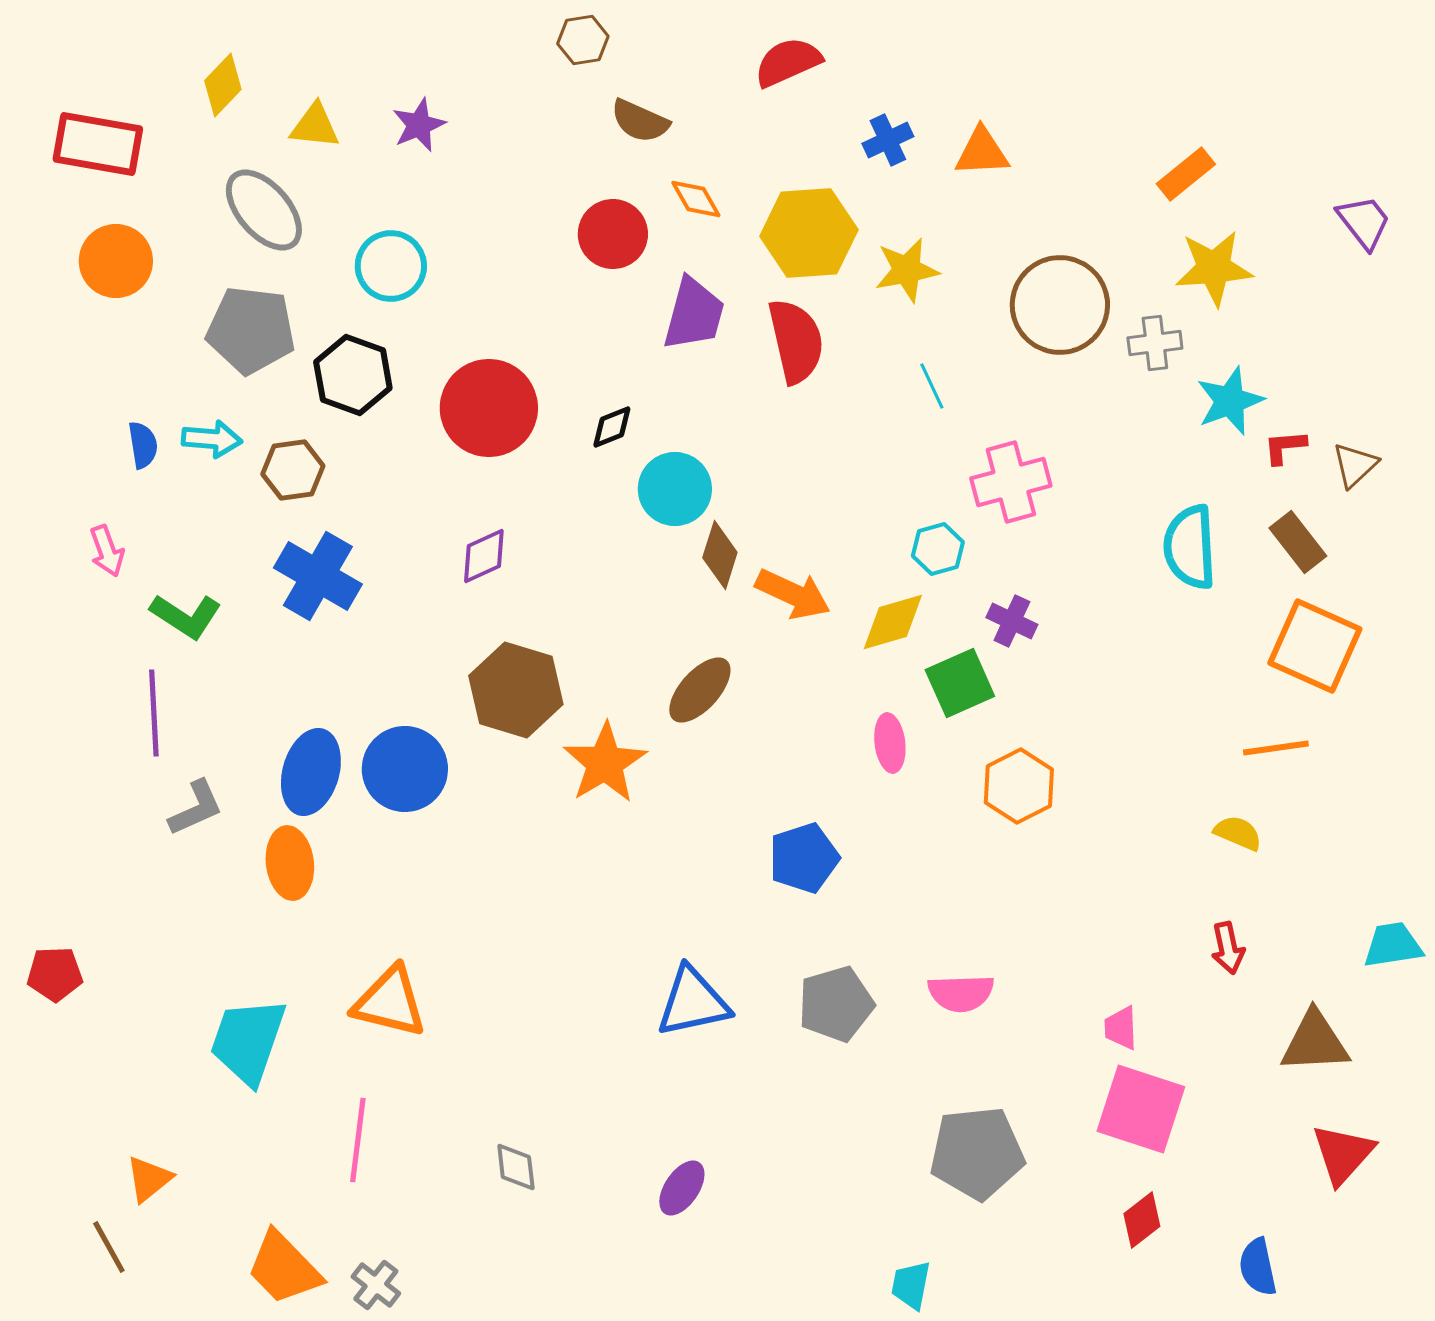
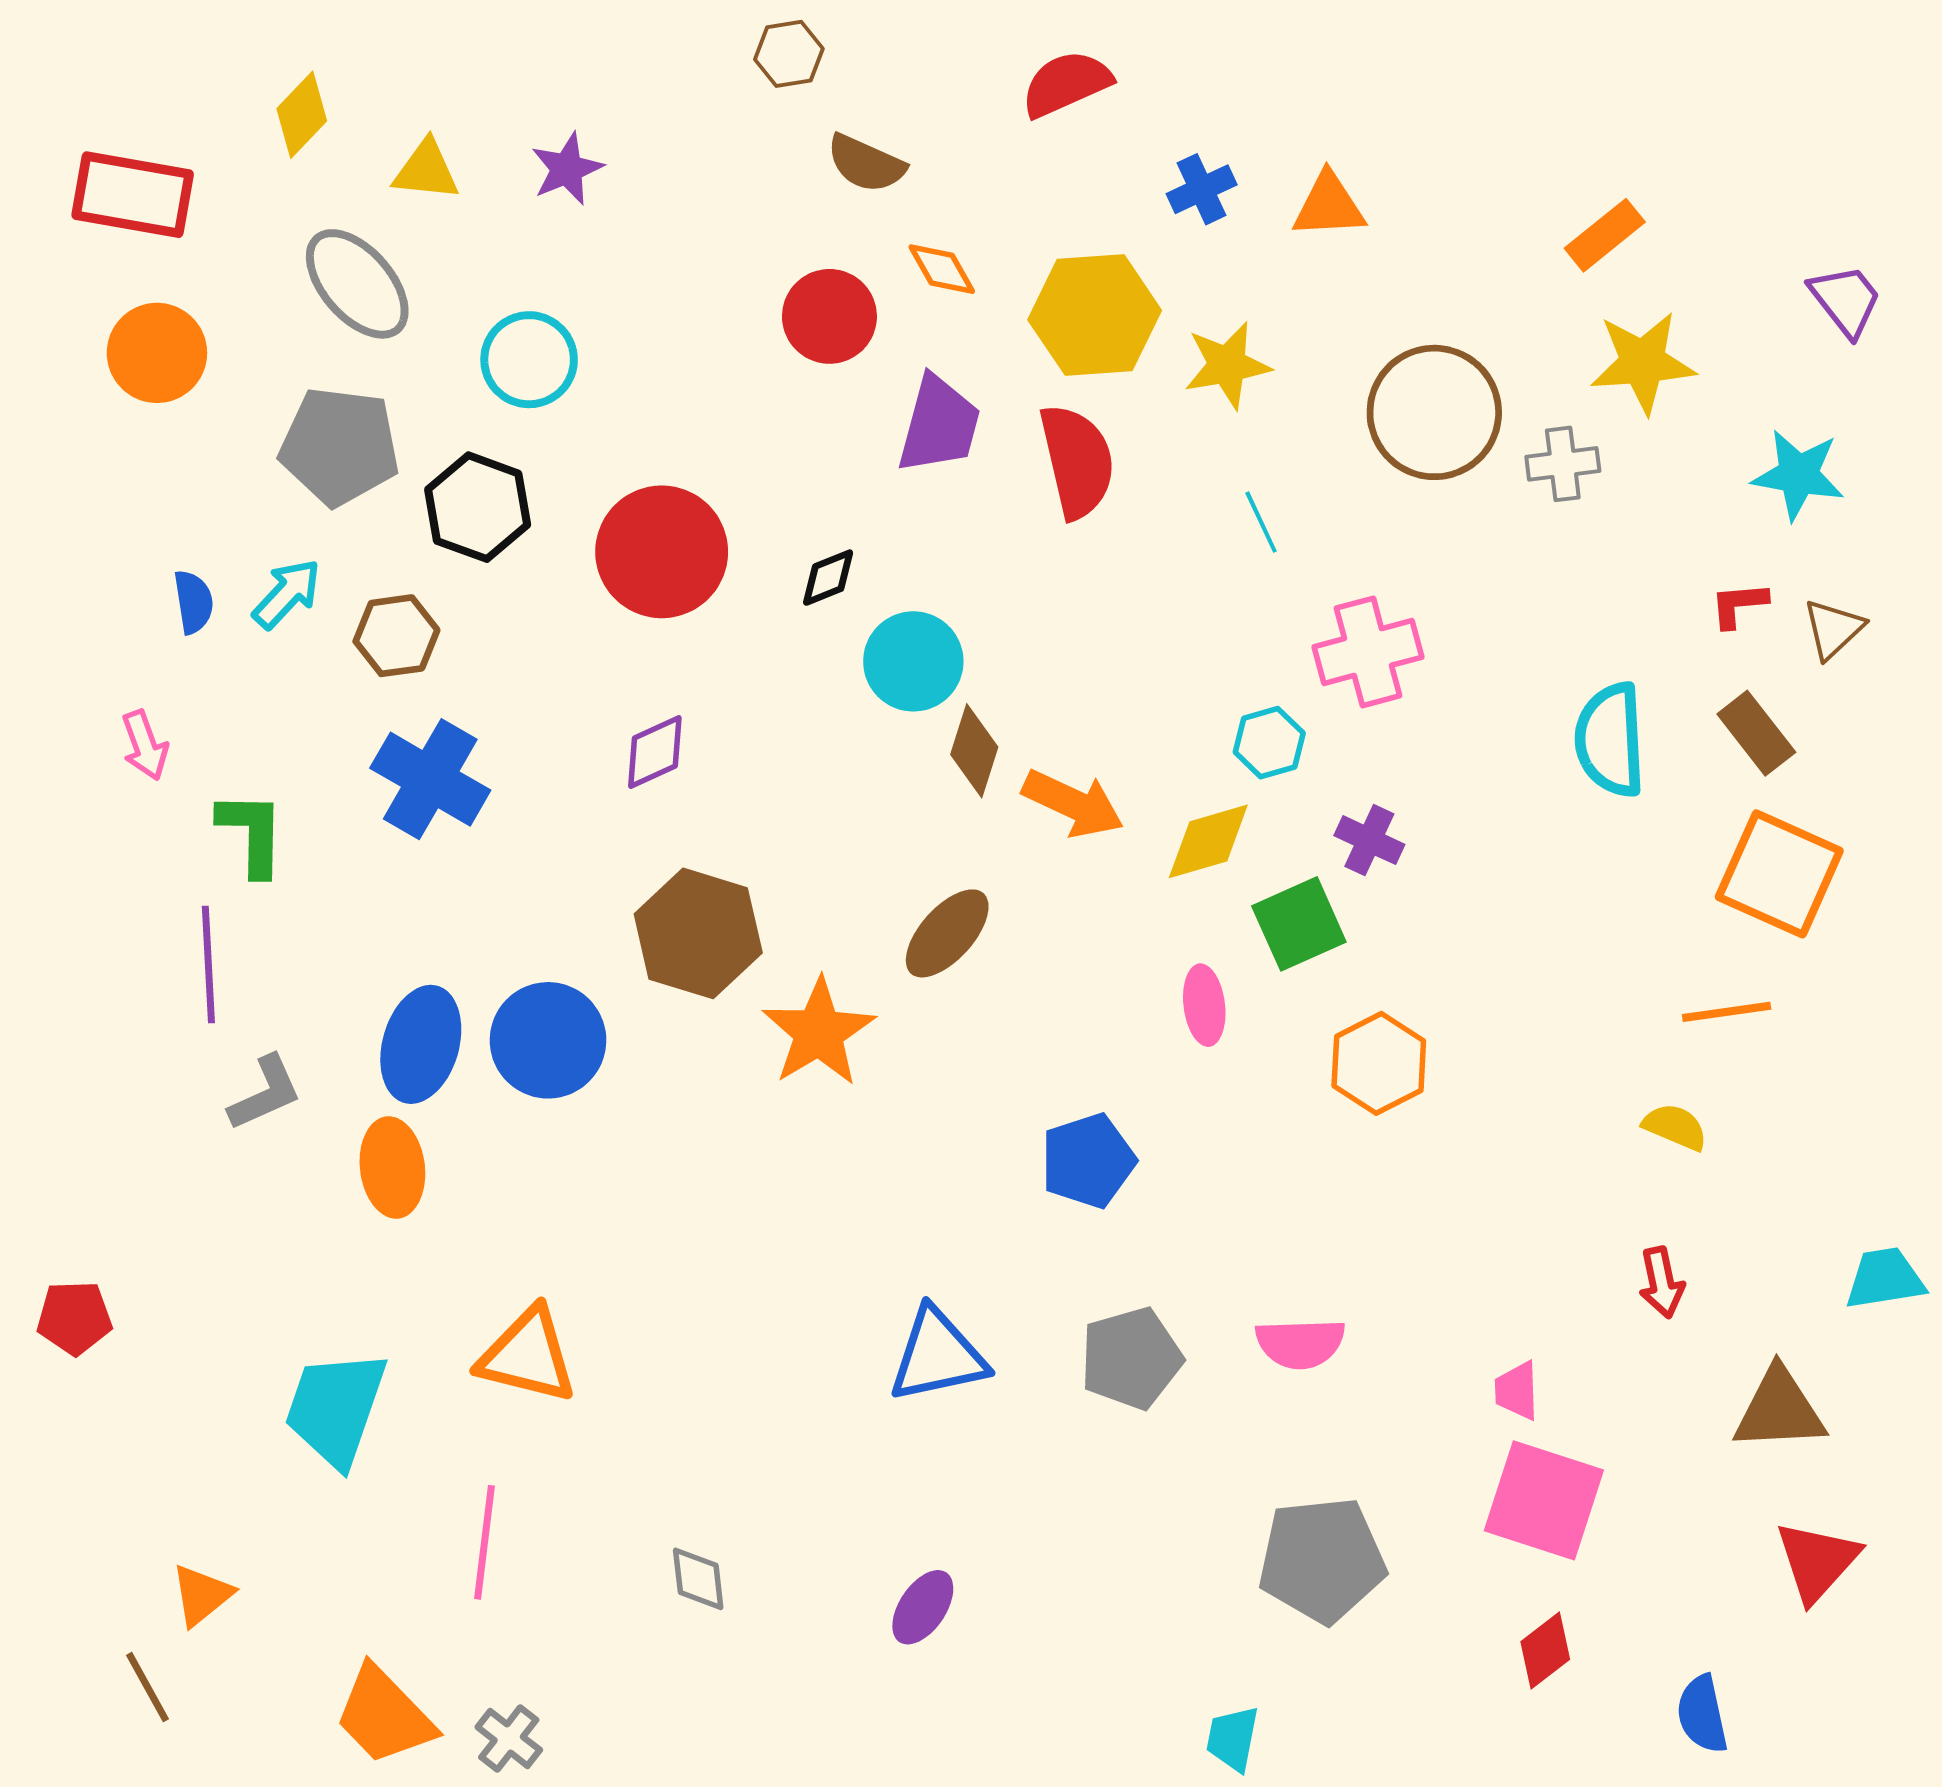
cyan star: (1230, 401) -> (1798, 475), moved, turned 30
cyan arrow: (212, 439) -> (287, 594), turned -52
green L-shape: (186, 616) -> (252, 833), turned -122

